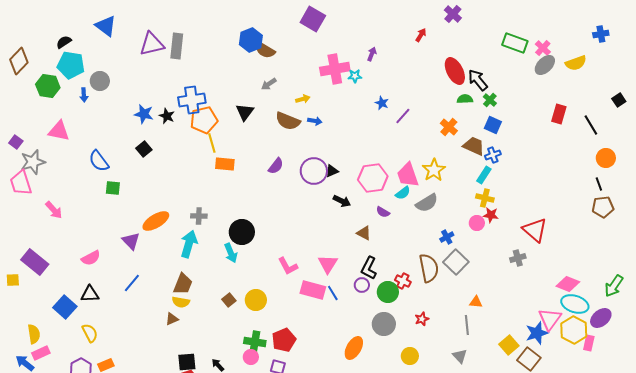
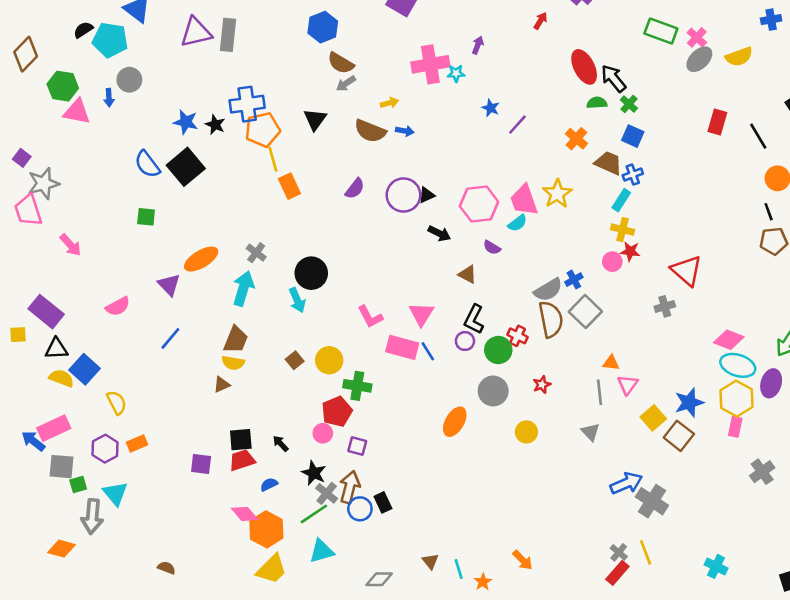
brown semicircle: (265, 50) -> (341, 63), moved
cyan pentagon: (71, 65) -> (110, 40), moved
pink triangle: (59, 131) -> (77, 112), moved
black square: (144, 149) -> (186, 167), size x1.8
blue semicircle: (99, 161) -> (147, 164), moved
orange rectangle: (225, 164) -> (289, 186), turned 60
gray semicircle: (427, 203) -> (548, 290), moved
gray cross: (199, 216) -> (256, 253), turned 35
black triangle: (90, 294) -> (56, 349), moved
purple ellipse: (601, 318) -> (771, 383), turned -35
pink triangle: (550, 319) -> (628, 385), moved, size x0.7
yellow semicircle: (34, 334) -> (61, 378), moved, turned -60
red pentagon: (284, 340) -> (337, 411), moved
green cross: (255, 342) -> (357, 386), moved
pink rectangle: (589, 343) -> (735, 427), moved
pink rectangle: (41, 353) -> (54, 428), size x1.4

